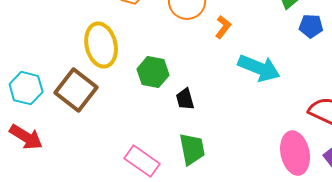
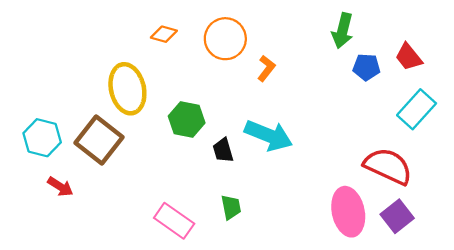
cyan arrow: (259, 68) -> (269, 135), moved
red arrow: (26, 137) -> (60, 187), moved, size x0.7
green trapezoid: (192, 149) -> (231, 207), size x0.7

